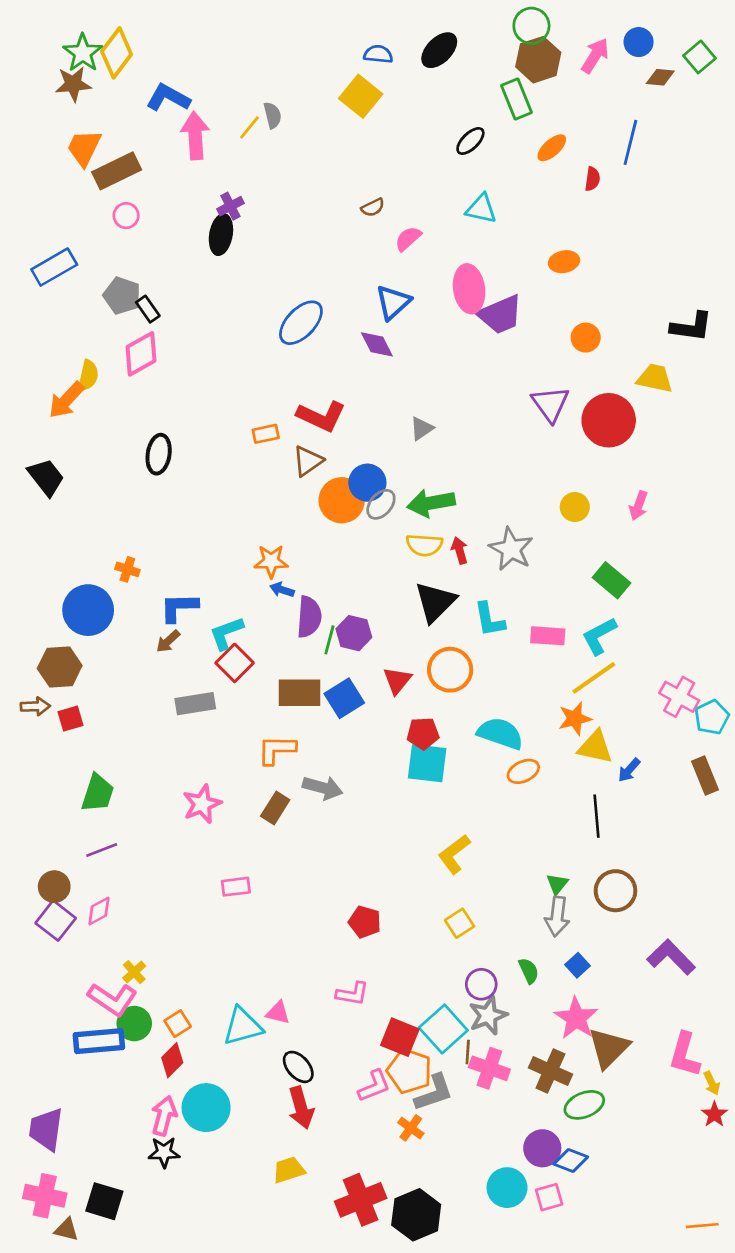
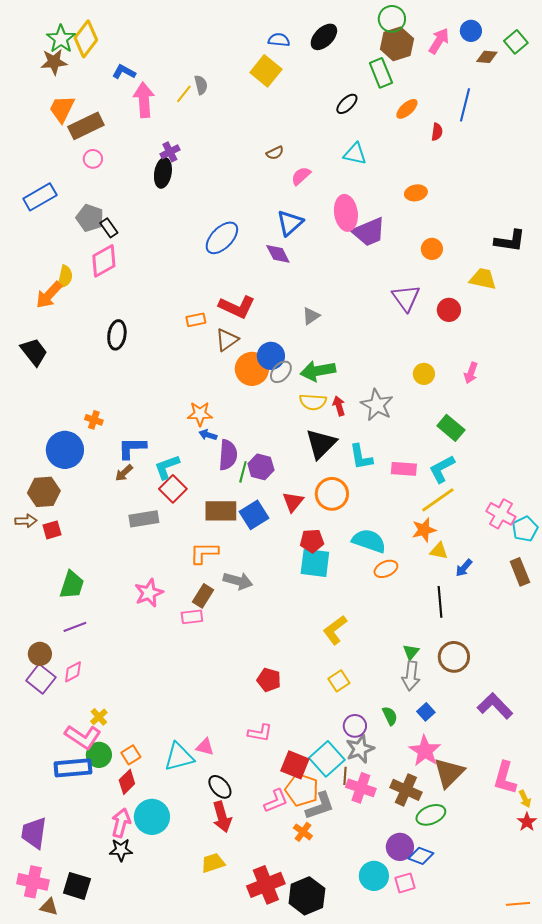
blue L-shape: (168, 98) -> (124, 72), size x0.7
red circle: (609, 420) -> (449, 310), size x0.6
yellow triangle: (595, 747) -> (439, 551), size x0.7
pink rectangle: (236, 887) -> (192, 617), moved

